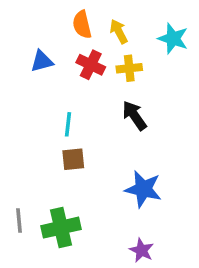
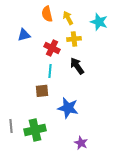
red cross: (91, 65) -> (52, 48), moved
cyan line: (68, 124) -> (50, 71), moved
blue star: (143, 189) -> (68, 108), moved

